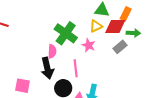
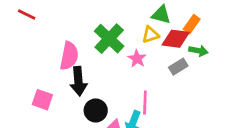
pink semicircle: (52, 51) -> (69, 56), moved, size x1.5
pink line: (76, 68) -> (145, 103), moved

